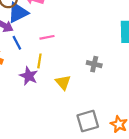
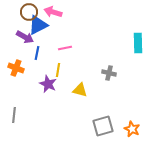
blue line: (17, 43) -> (37, 53), turned 40
yellow triangle: (63, 82) -> (80, 90), turned -35

